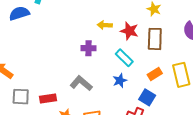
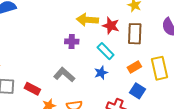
yellow arrow: (105, 25) -> (87, 20), size x1.5
blue square: (147, 97) -> (138, 91), moved
red rectangle: (48, 99) -> (32, 89), turned 35

